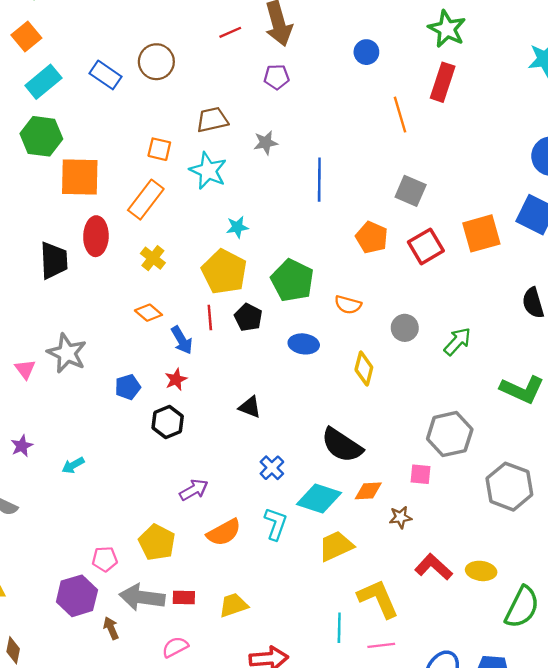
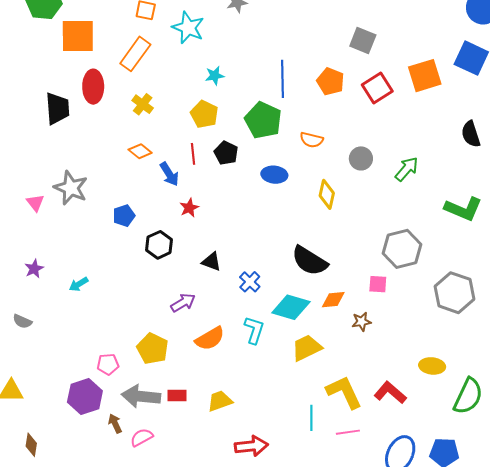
blue line: (319, 180) -> (283, 79), moved
yellow pentagon: (224, 272) -> (204, 114), size x0.7
red star: (176, 379) -> (189, 208), moved
black triangle: (250, 407) -> (211, 262), moved
red L-shape: (434, 567) -> (390, 393), moved
pink semicircle: (175, 647) -> (142, 437), moved

